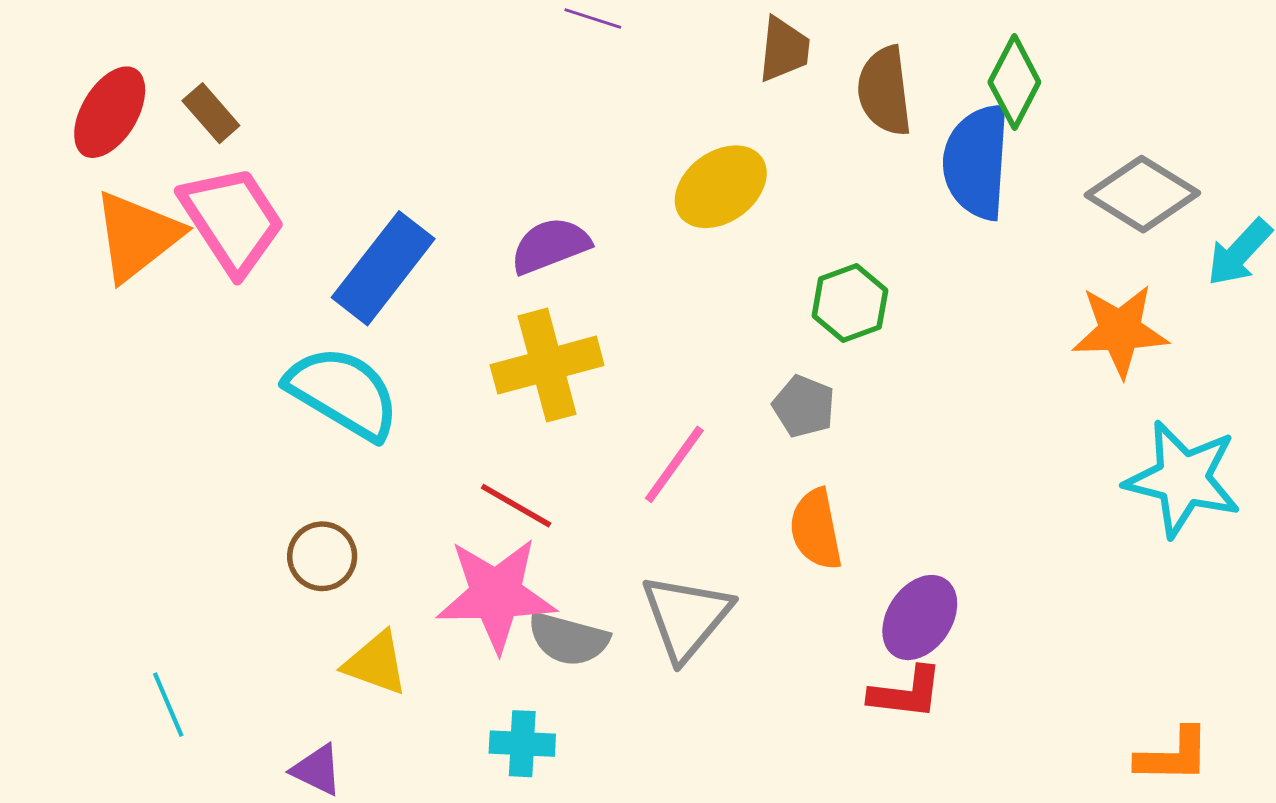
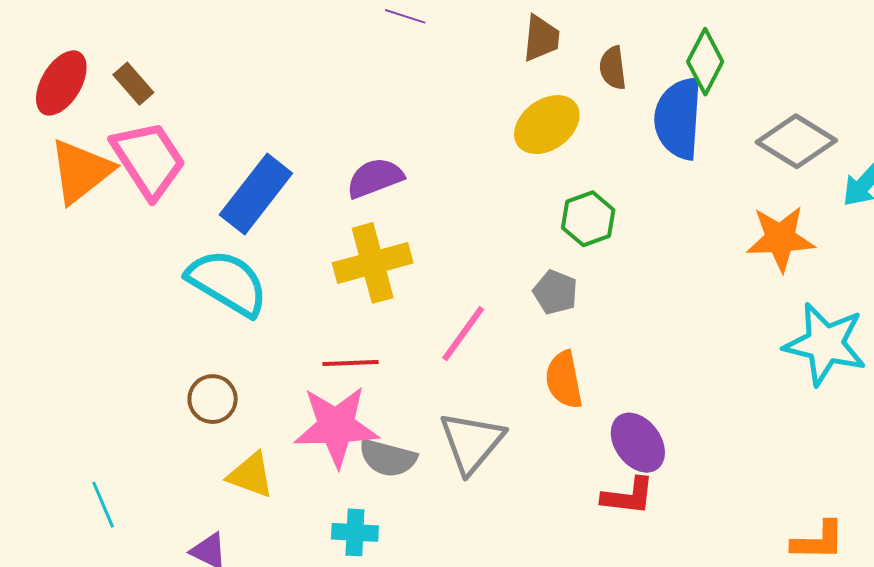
brown semicircle: (885, 91) -> (613, 68), size x0.7
yellow ellipse: (721, 187) -> (547, 125), moved
red line: (516, 506) -> (351, 363), turned -32
purple ellipse: (920, 618) -> (638, 443), turned -70

